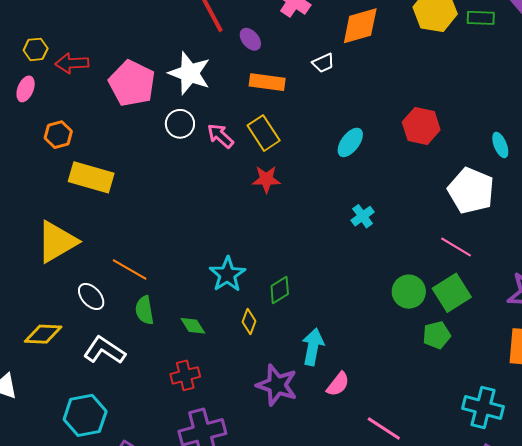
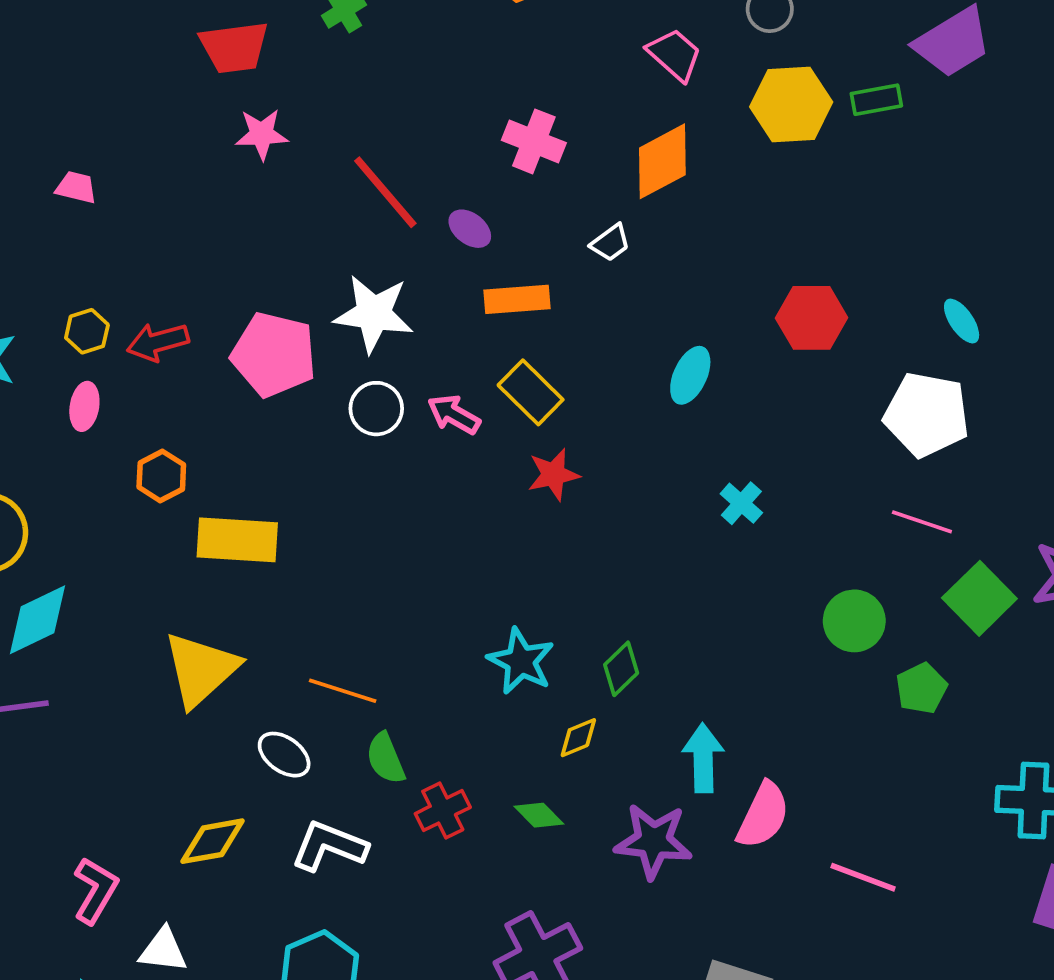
green square: (452, 293) -> (979, 598), moved
yellow diamond: (249, 322) -> (578, 738), turned 60
green diamond: (193, 326) -> (539, 815), moved
red cross: (185, 375) -> (443, 810), moved
pink semicircle: (338, 384) -> (763, 815), size x1.4

